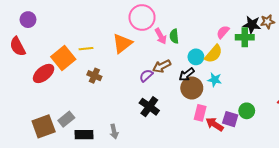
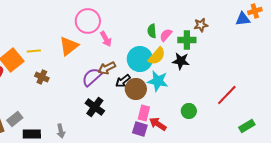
brown star: (267, 22) -> (201, 25), moved
black star: (252, 25) -> (181, 61), moved
green semicircle: (174, 36) -> (152, 31), moved
cyan circle: (196, 57) -> (140, 59), size x1.6
black arrow: (187, 75) -> (123, 81), moved
purple semicircle: (146, 76) -> (92, 77), size x1.5
cyan star: (215, 80) -> (158, 81), size x1.5
purple square: (230, 119) -> (140, 129), moved

